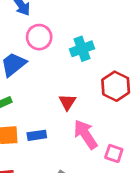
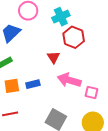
red hexagon: (116, 86) -> (74, 37), moved
pink arrow: (86, 134) -> (69, 80), turned -35

